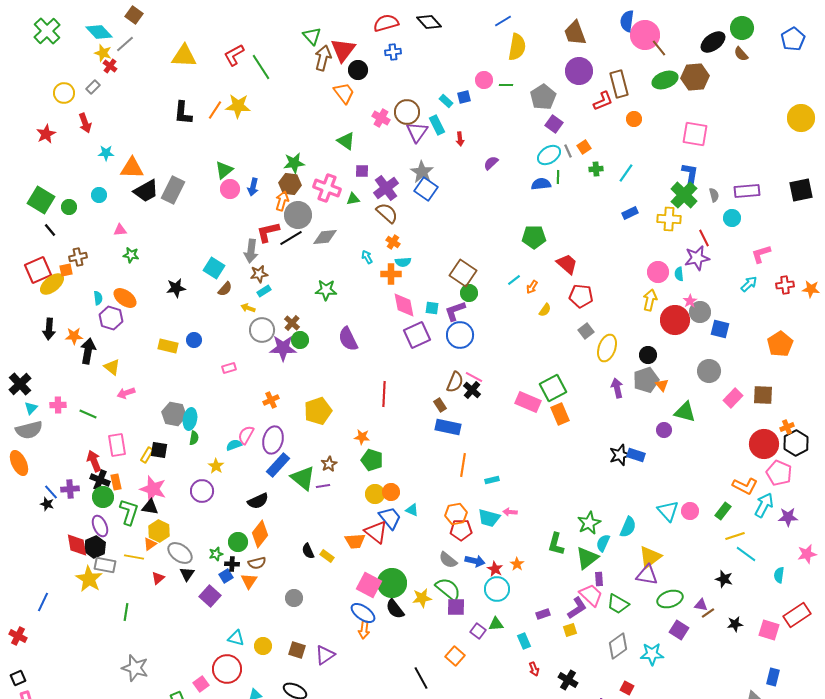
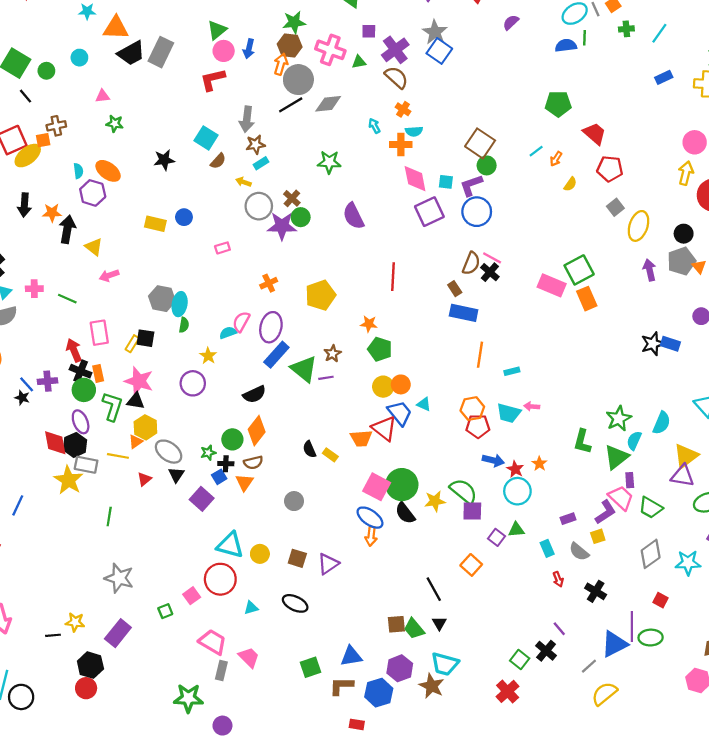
red L-shape: (268, 232) -> (213, 80), moved
gray semicircle: (448, 560) -> (579, 552), moved
cyan triangle: (236, 638) -> (230, 545), size x1.5

